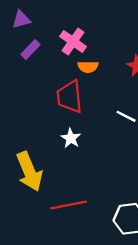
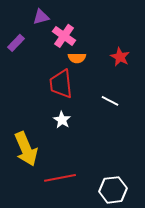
purple triangle: (21, 20) -> (41, 17), moved
purple rectangle: (30, 50) -> (16, 43), moved

